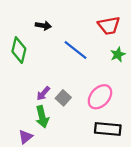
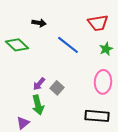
green diamond: (19, 50) -> (17, 45), turned -60
pink ellipse: (100, 97) -> (103, 82), moved, turned -40

